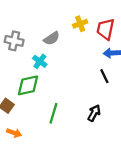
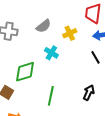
yellow cross: (80, 24) -> (70, 33), moved
cyan cross: (40, 61) -> (51, 53), moved

